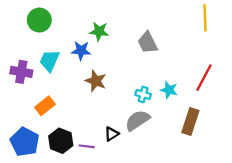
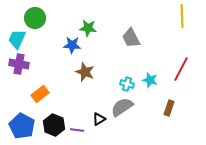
cyan trapezoid: (49, 61) -> (17, 39), moved
brown rectangle: (190, 122) -> (169, 108), size x0.7

